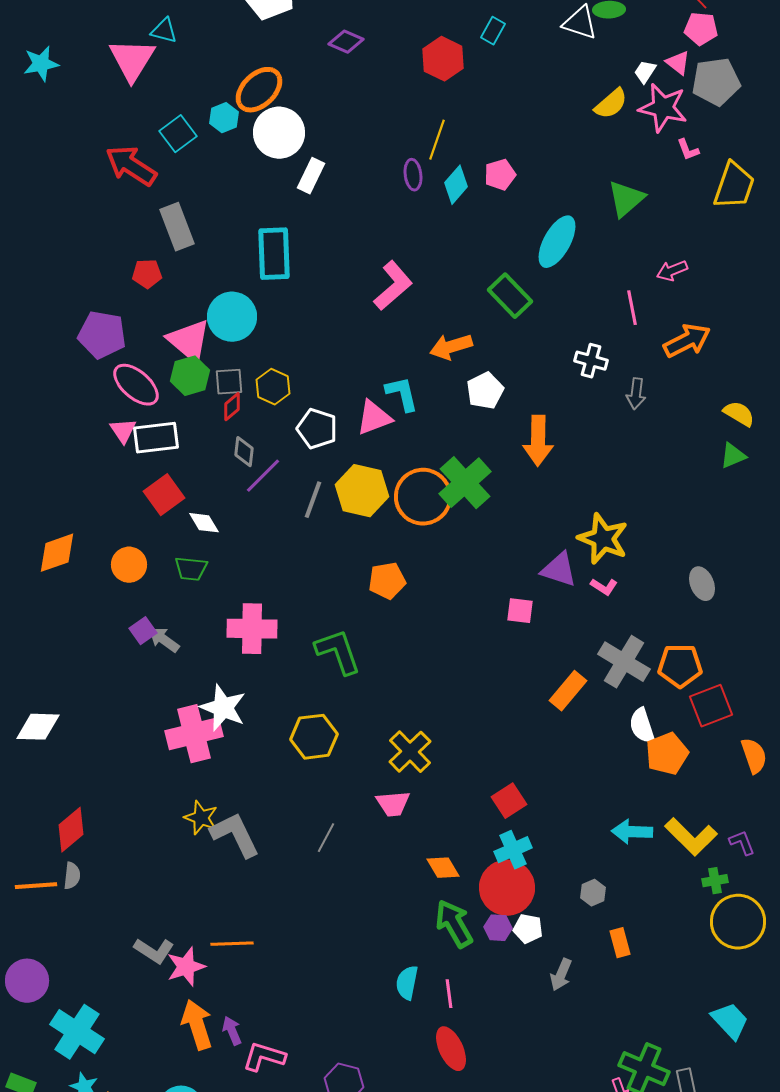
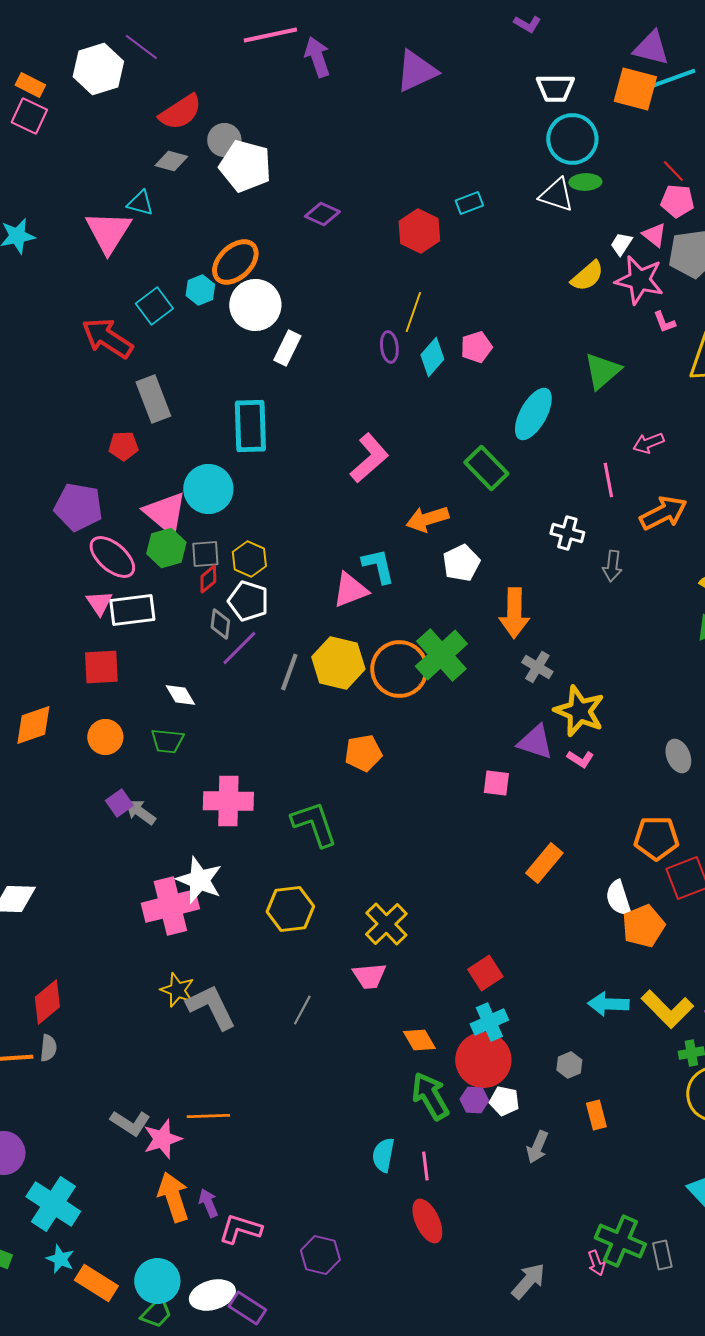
cyan rectangle: (493, 31) -> (469, 203), turned 40
white pentagon: (317, 429) -> (248, 601), moved
red square: (164, 495) -> (101, 667), moved, turned 33
gray cross: (624, 662) -> (537, 667), moved, size x0.6

